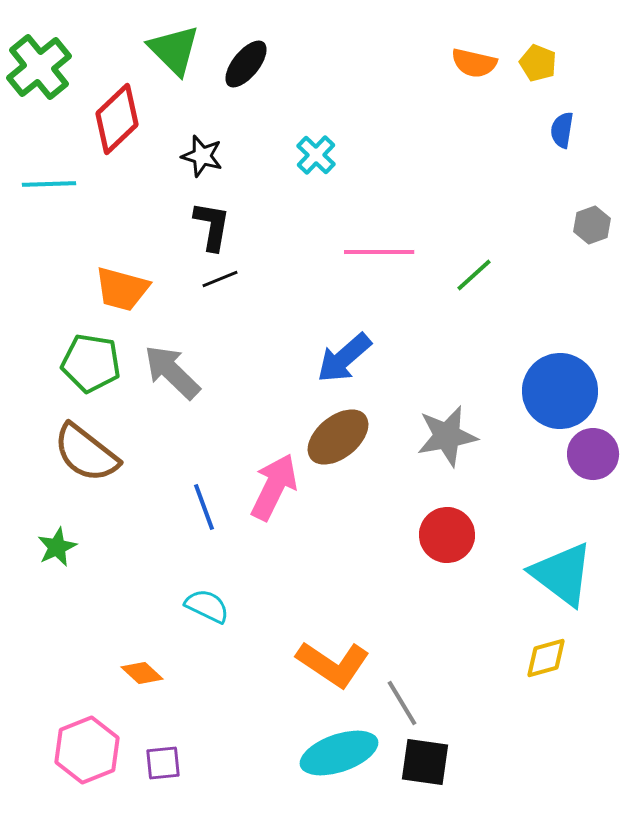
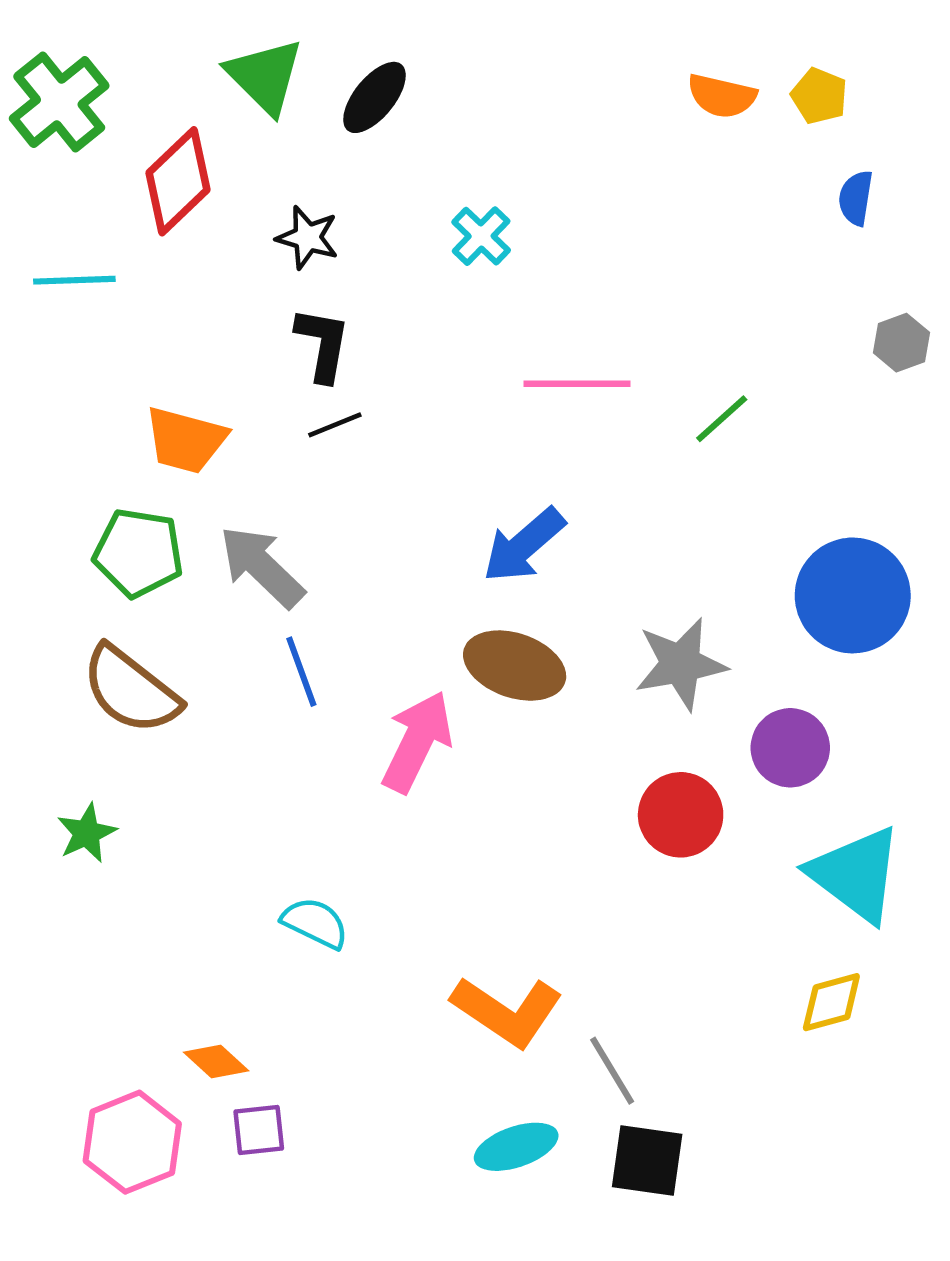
brown ellipse: (338, 437) -> (515, 666), turned 58
purple circle: (593, 454) -> (790, 748), moved
blue line: (204, 507) -> (301, 672), moved
orange diamond: (142, 673) -> (216, 1062), moved
cyan ellipse: (339, 753) -> (516, 1147), size x0.7
purple square: (163, 763) -> (259, 1130), moved

